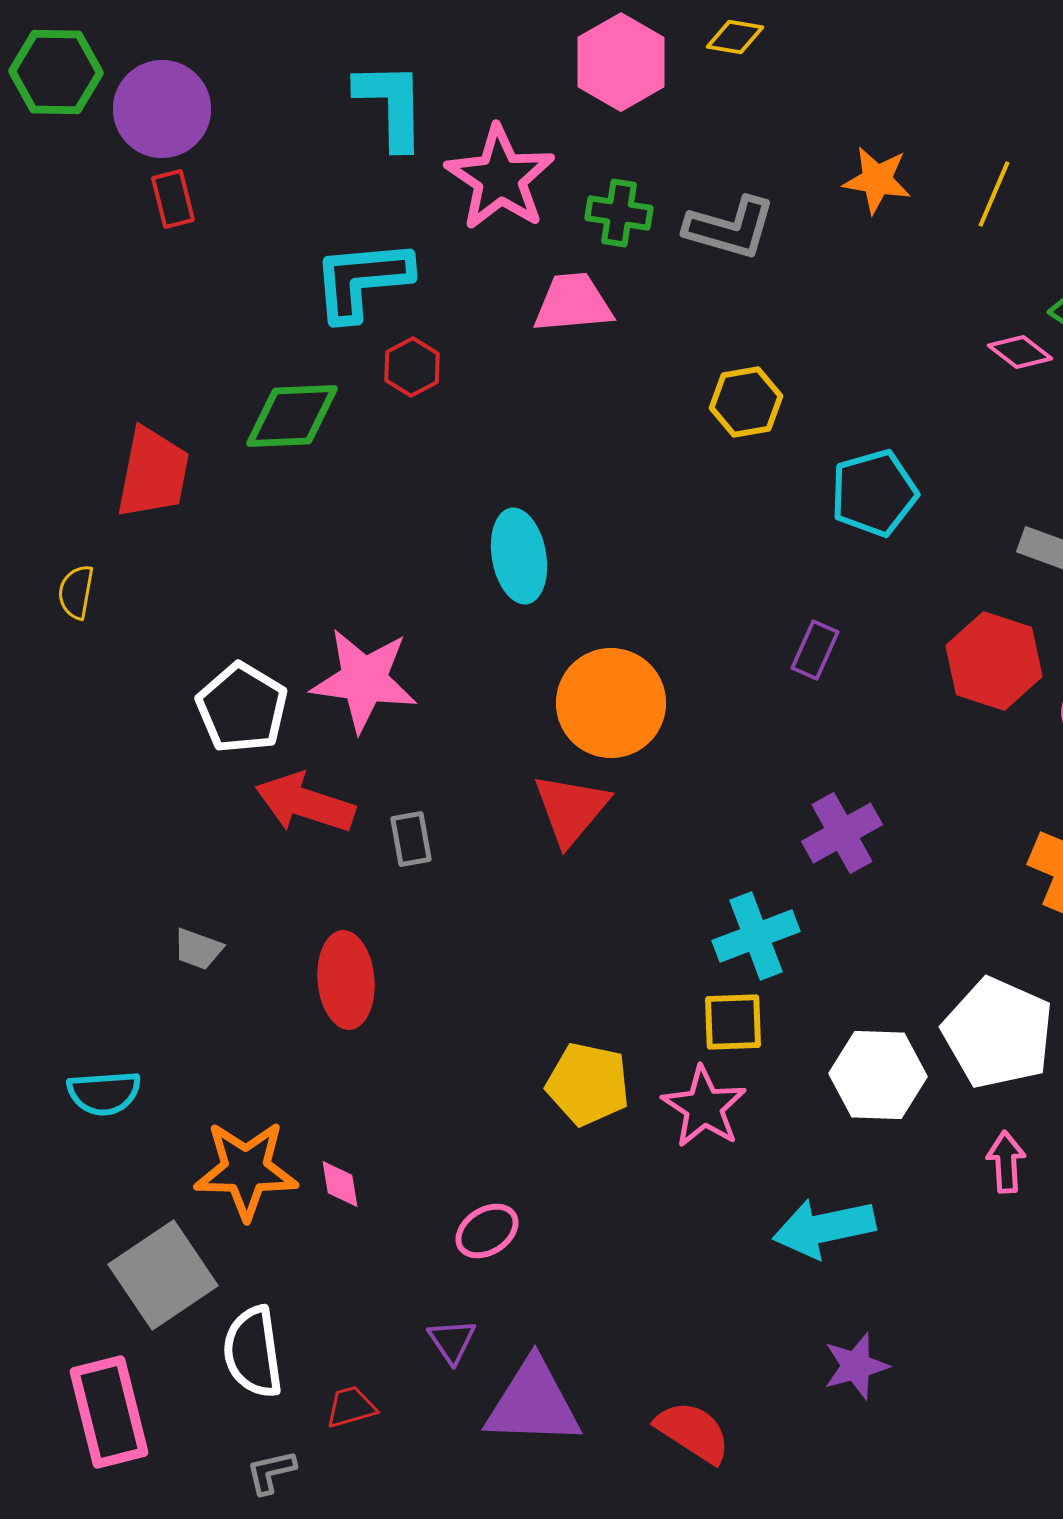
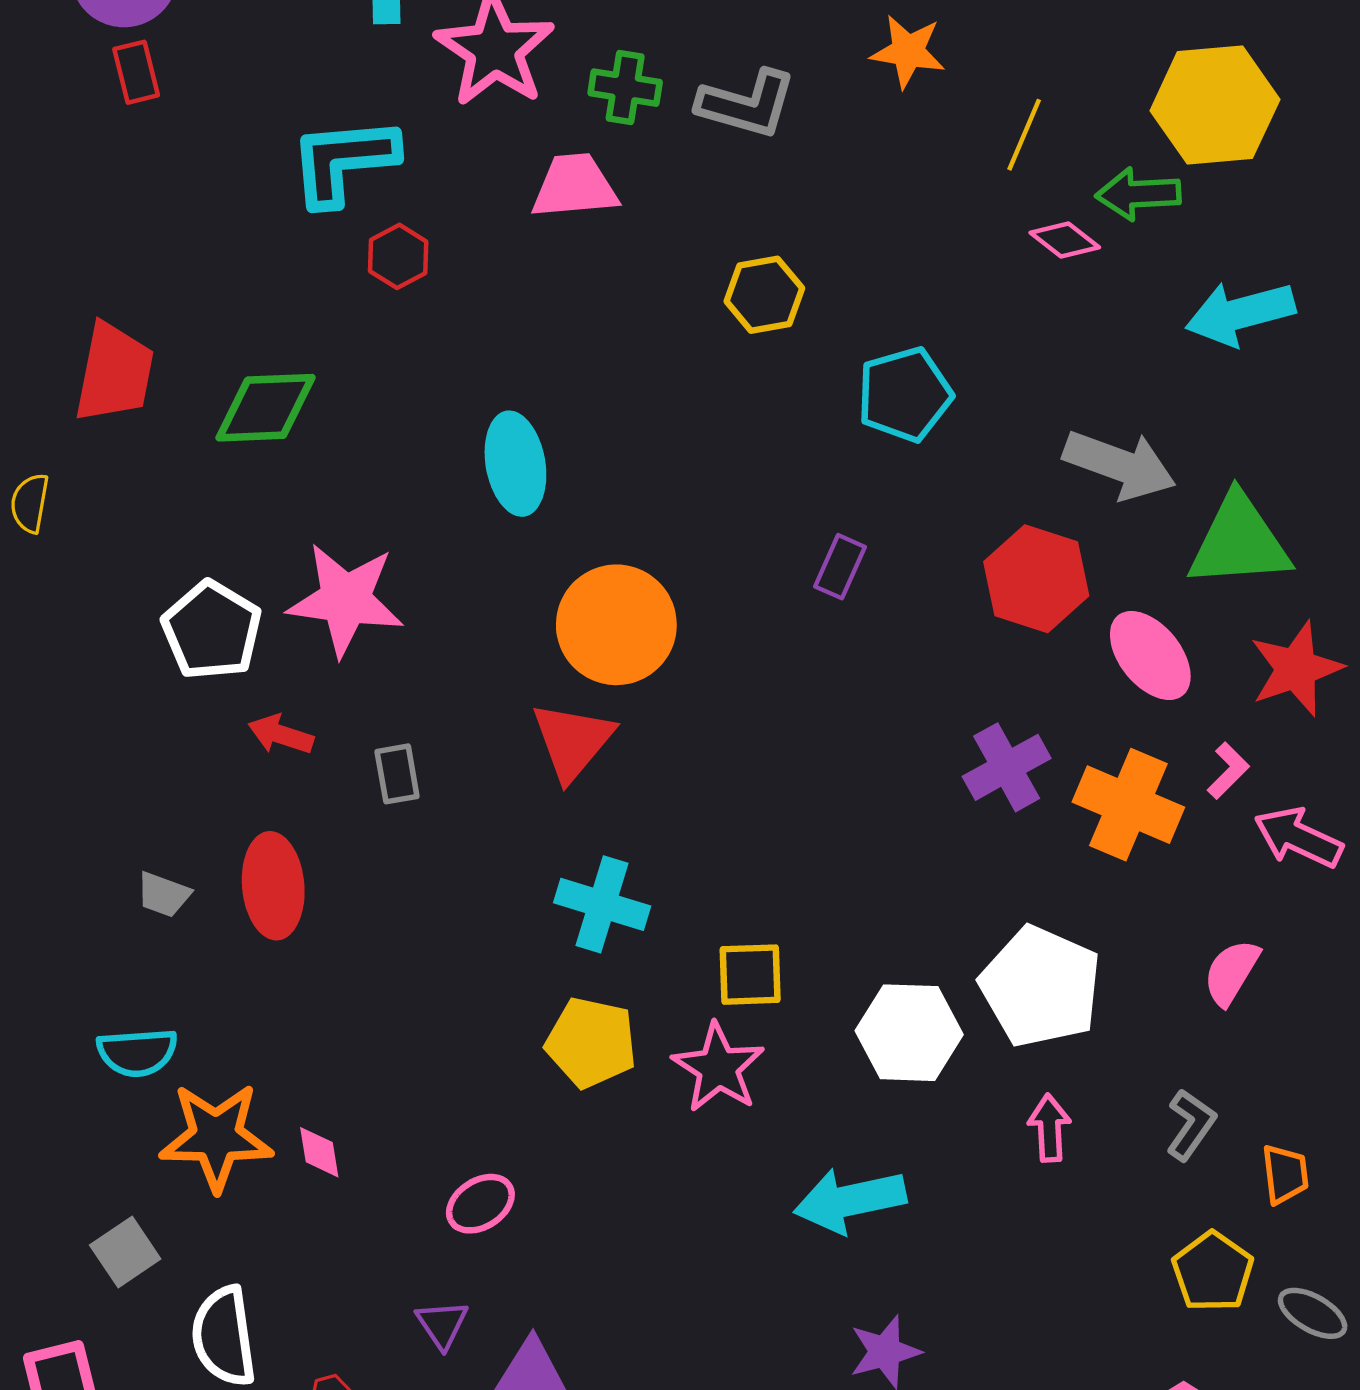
yellow line: (994, 194) -> (1024, 135), moved
green diamond: (292, 416) -> (265, 408), moved
red arrow: (305, 803) -> (281, 734), size x0.6
purple cross: (842, 833) -> (1007, 767), moved
cyan cross: (756, 936) -> (602, 904), moved, turned 38
red ellipse: (346, 980) -> (273, 886), moved
cyan semicircle: (104, 1093) -> (137, 1052), moved
gray square: (163, 1275) -> (125, 1252), size x0.6

